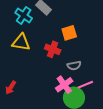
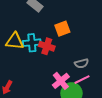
cyan cross: (24, 15) -> (32, 43), moved, turned -36
gray semicircle: (74, 66) -> (81, 63), moved

